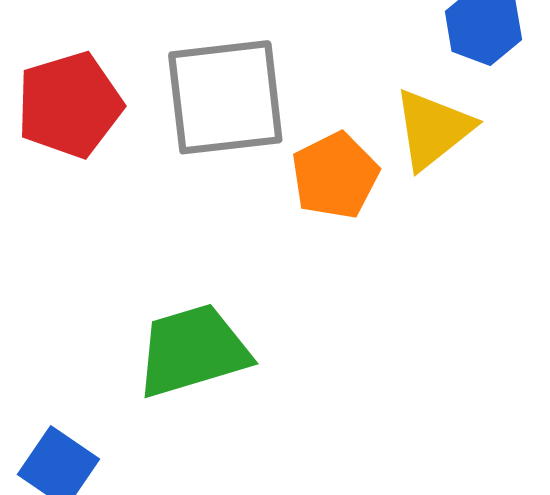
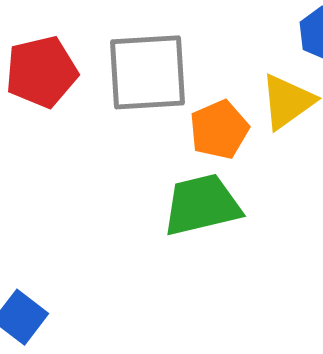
green trapezoid: (193, 351) -> (202, 205), moved

